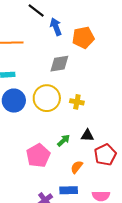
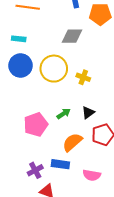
black triangle: (87, 135) -> (88, 113), turned -48
orange semicircle: (77, 167) -> (72, 142), size x1.5

